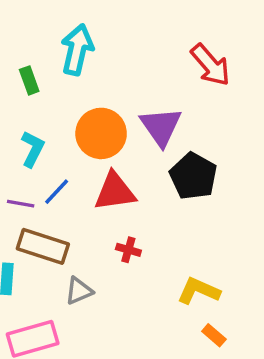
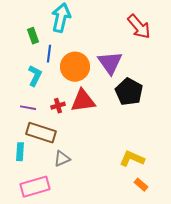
blue line: (57, 192) -> (49, 54), moved, turned -36
red cross: (128, 250) -> (58, 106), moved, turned -32

